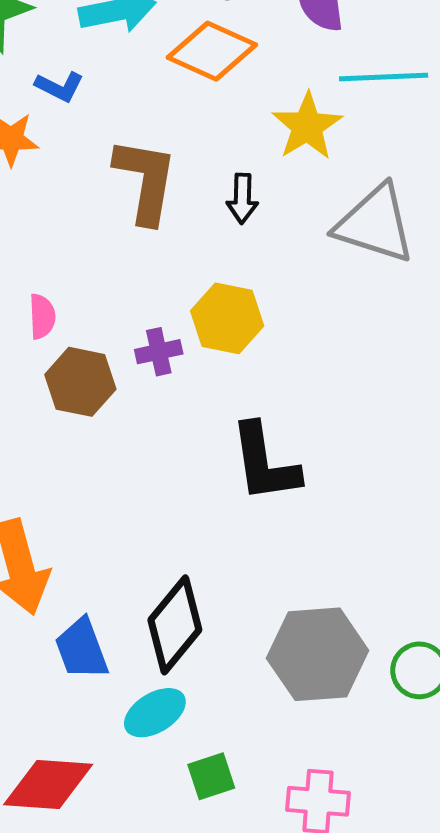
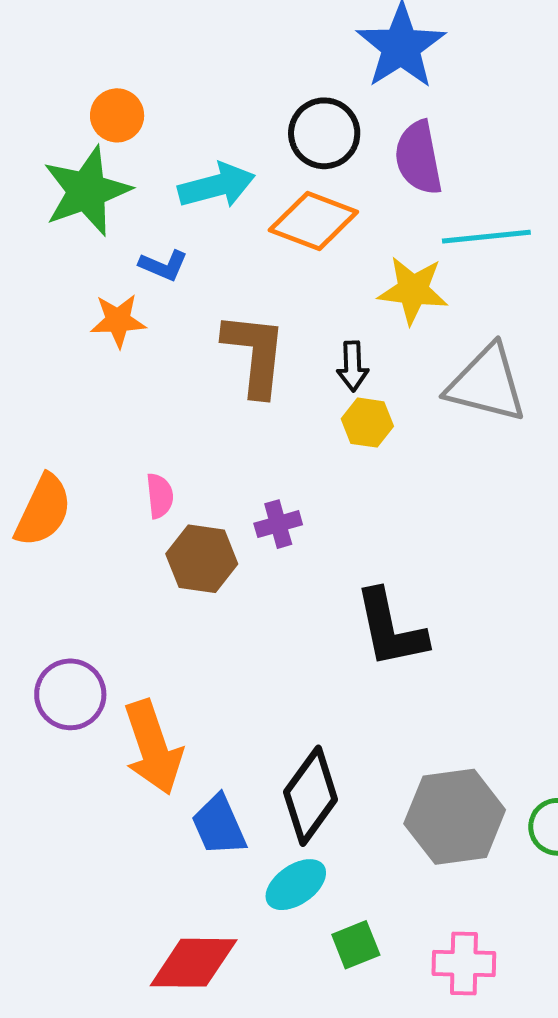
yellow star: (307, 126) -> (413, 290), turned -30
yellow hexagon: (227, 318) -> (367, 423), moved, size x0.7

